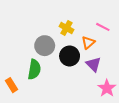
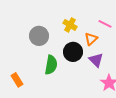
gray circle: (45, 46) -> (39, 36), moved
green semicircle: (34, 69) -> (51, 65), moved

